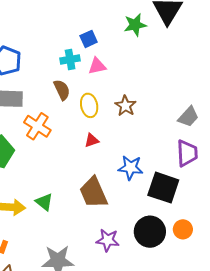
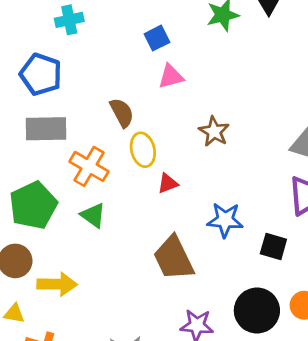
cyan cross: (70, 59) -> (69, 20), moved
yellow ellipse: (89, 105) -> (143, 150), moved
black square: (163, 188) -> (273, 246), size x0.6
green triangle: (44, 202) -> (93, 215), moved

